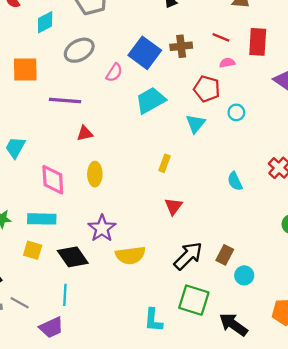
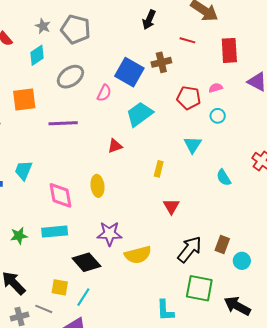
red line: (221, 37) -> (187, 40), moved
pink semicircle: (227, 63) -> (216, 88), moved
cyan triangle: (196, 124) -> (193, 145), moved
red triangle: (85, 133) -> (115, 146), moved
purple star: (102, 228) -> (110, 234), turned -30
yellow square: (33, 250) -> (60, 287), moved
cyan line: (65, 295) -> (83, 297), turned 36

